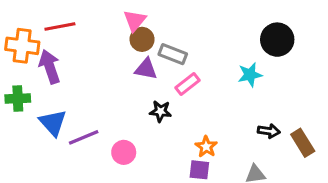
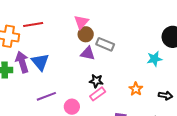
purple arrow: (50, 67) -> (22, 62), moved
pink rectangle: (188, 84) -> (98, 94), moved
blue triangle: (53, 123) -> (40, 62), moved
orange star: (206, 147) -> (136, 89), moved

